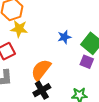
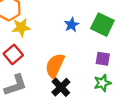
purple square: (87, 62) -> (103, 59), moved

